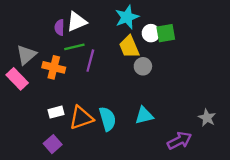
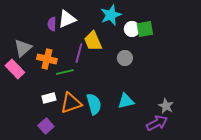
green line: (74, 47) -> (65, 72), moved
yellow trapezoid: (129, 47) -> (93, 41), moved
gray star: (207, 118) -> (166, 106), moved

